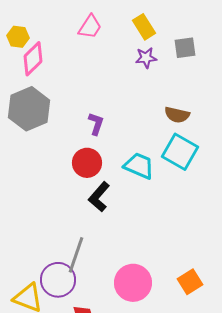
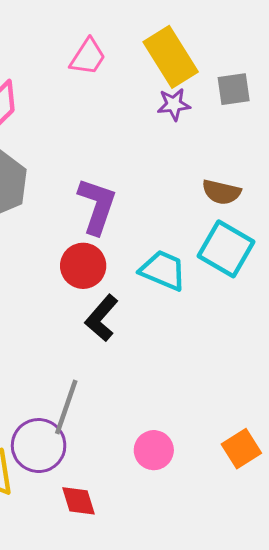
yellow rectangle: (144, 27) -> (171, 57), size x1.5
purple L-shape: (96, 124) -> (97, 206), size x1.6
pink circle: (133, 283) -> (154, 450), size x0.7

